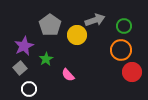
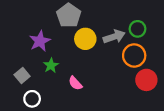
gray arrow: (95, 20) -> (114, 37), moved
gray pentagon: (50, 25) -> (69, 16), moved
purple star: (24, 46) -> (40, 41), moved

